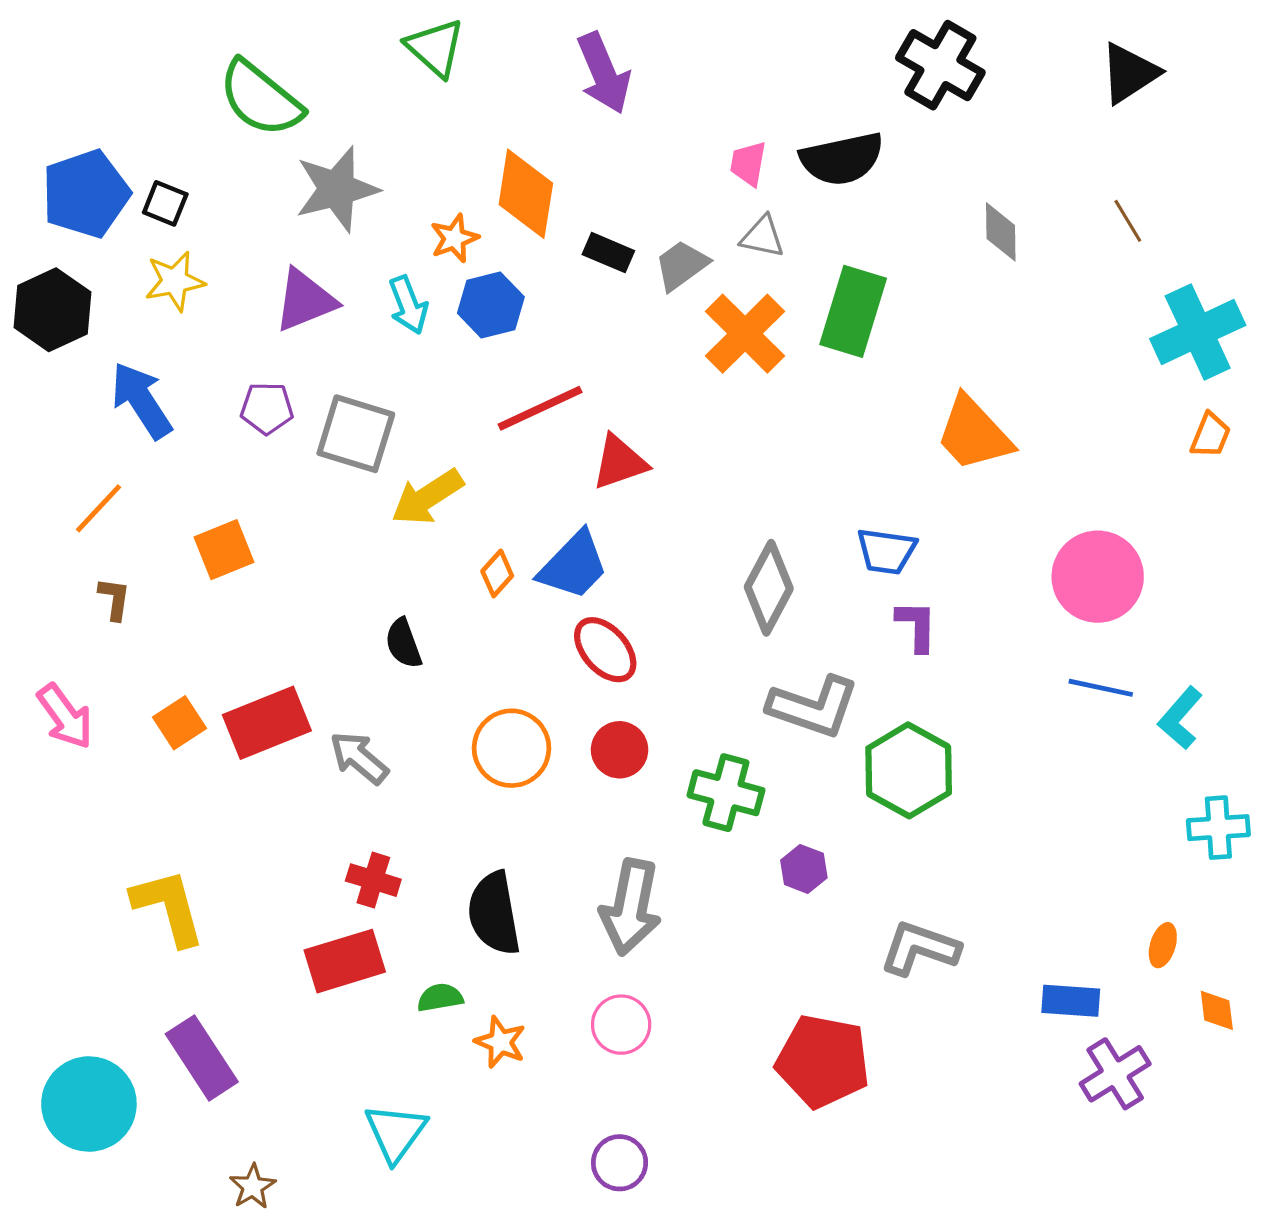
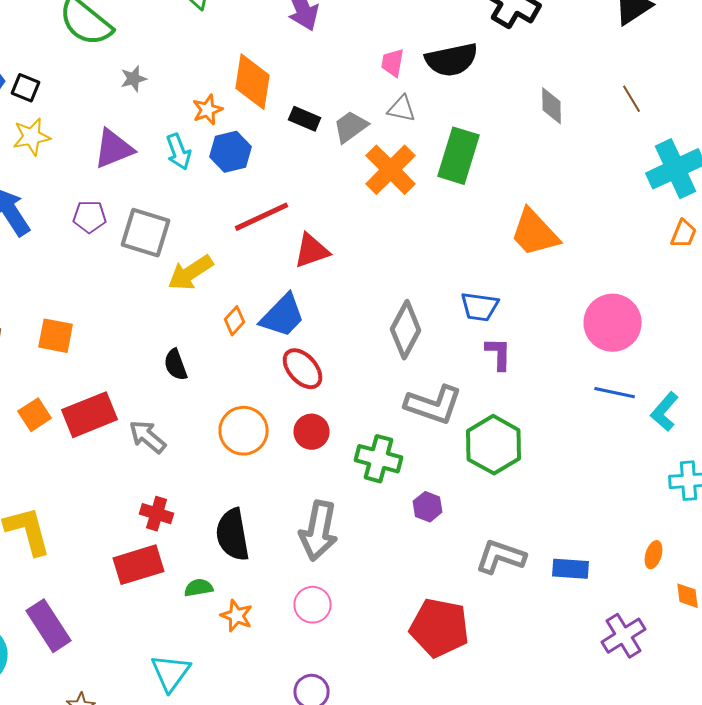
gray star: (337, 189) -> (134, 79), size x0.5
orange square: (224, 550) -> (56, 336), moved, turned 33
blue rectangle: (1071, 1001) -> (571, 569), moved

